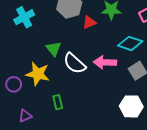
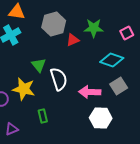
pink arrow: (105, 62) -> (90, 92), moved
white semicircle: (75, 63) -> (59, 79), turned -150
white hexagon: (131, 106) -> (101, 118), moved

